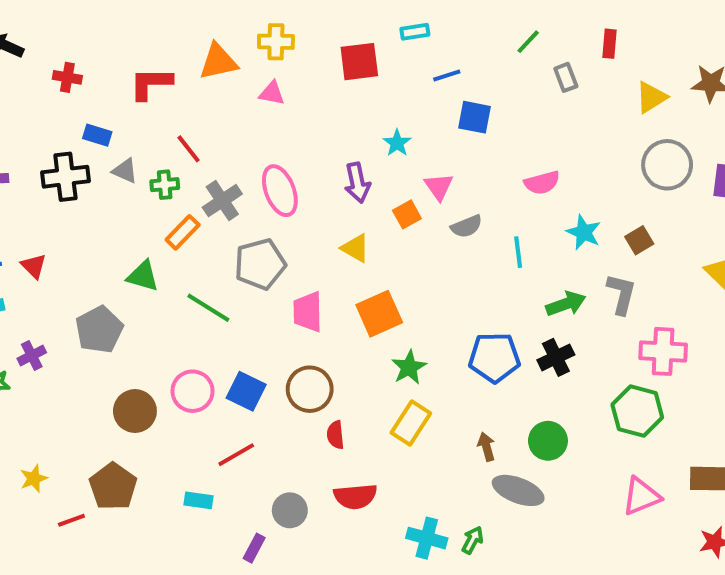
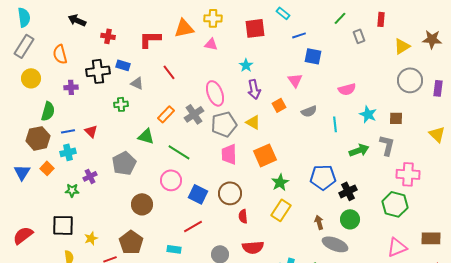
cyan rectangle: (415, 32) -> (283, 13), turned 48
cyan star: (397, 143) -> (246, 65), moved
black cross: (65, 177) -> (98, 71), moved
green cross: (165, 185) -> (121, 104), moved
pink triangle: (439, 187) -> (295, 80), moved
gray cross: (222, 201) -> (194, 114), moved
brown square: (639, 240) -> (396, 118), turned 32
gray pentagon: (260, 264) -> (224, 124), moved
black cross: (556, 357) -> (348, 191), moved
pink circle: (193, 391) -> (171, 180), moved

